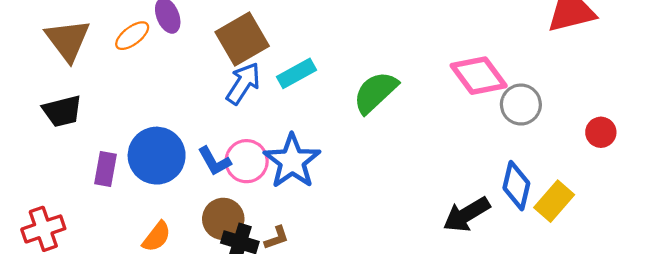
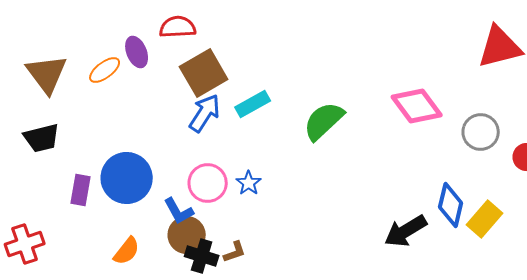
gray circle: (521, 105) -> (481, 132), moved
blue L-shape: (214, 161) -> (179, 211), moved
blue star: (292, 161) -> (249, 183), size x0.5

